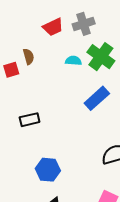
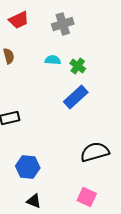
red trapezoid: (53, 27) -> (19, 20), moved
green cross: (101, 57) -> (78, 66), moved, size x0.6

